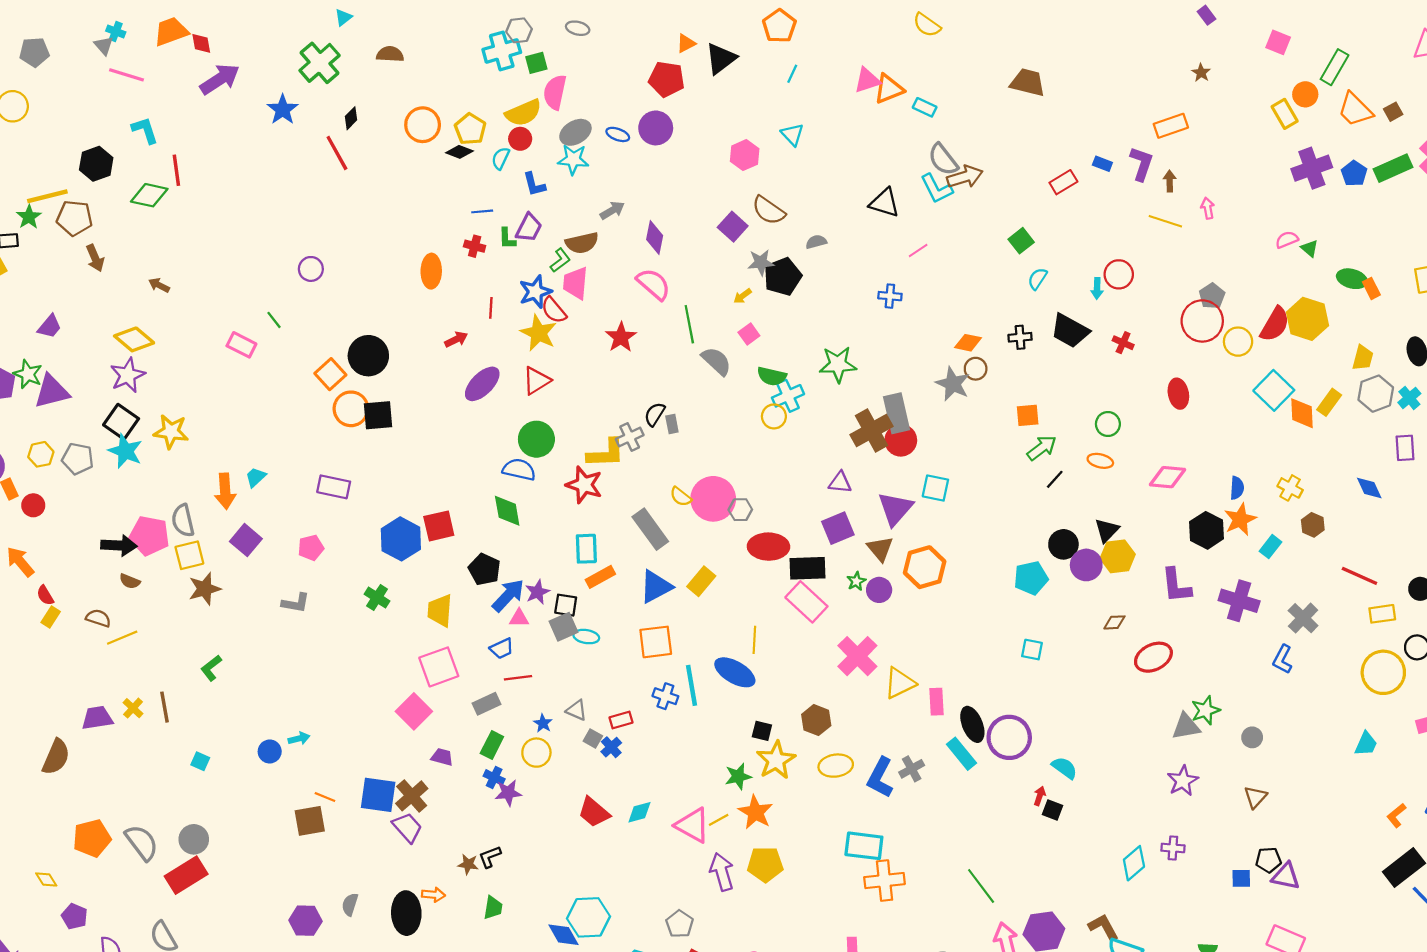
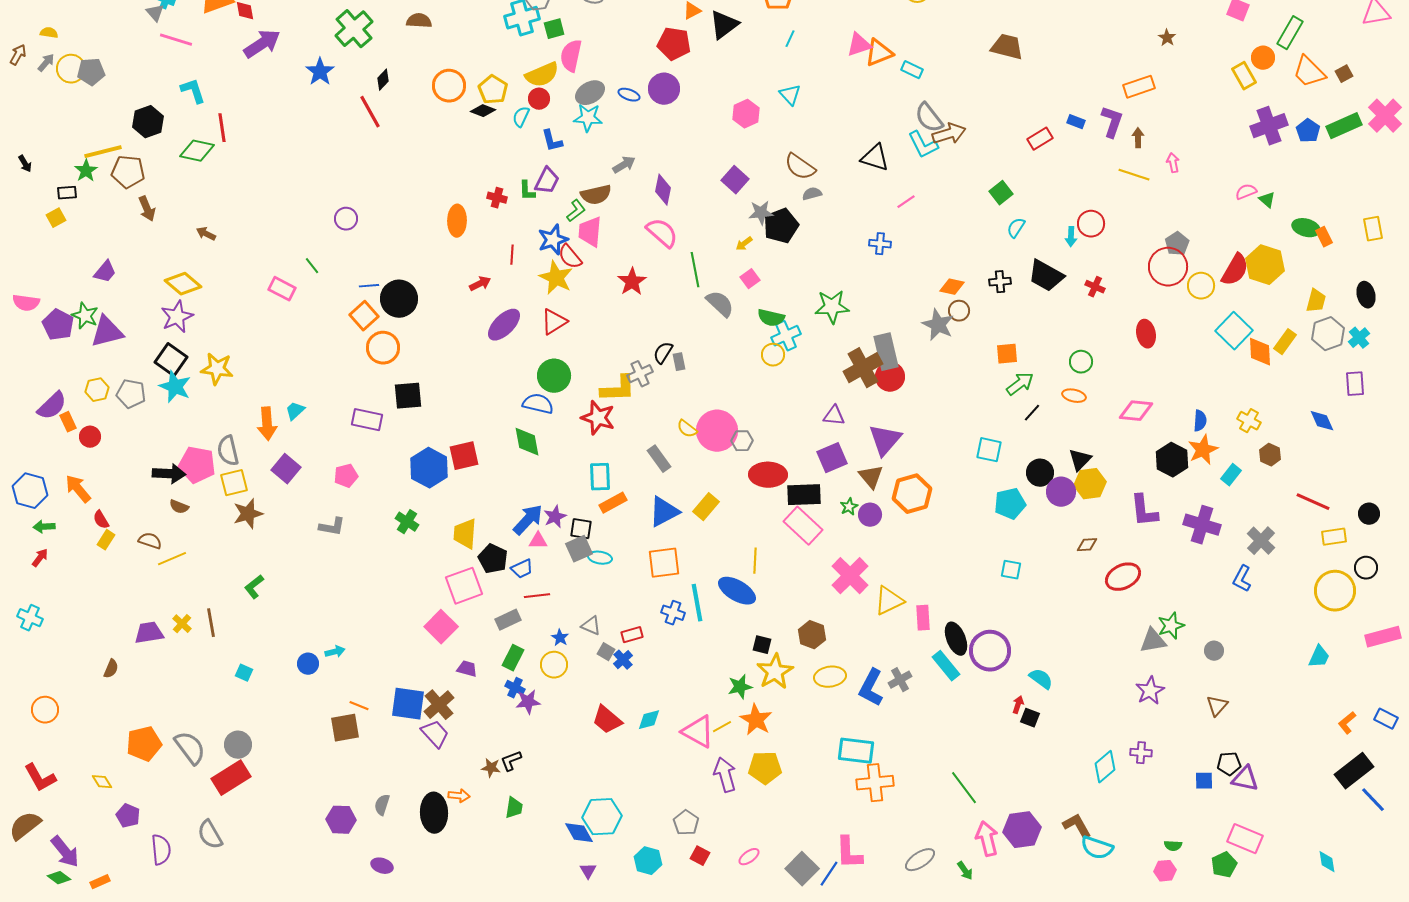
gray pentagon: (34, 52) -> (91, 72), moved
brown semicircle: (768, 210) -> (800, 167), moved
blue line: (482, 211) -> (369, 286), moved
black square: (378, 415) -> (408, 396), moved
cyan square: (935, 488) -> (989, 450), moved
gray rectangle: (650, 529) -> (659, 459), size x0.7
black pentagon: (484, 569) -> (493, 559), moved
brown semicircle: (56, 757) -> (111, 669), size x0.6

